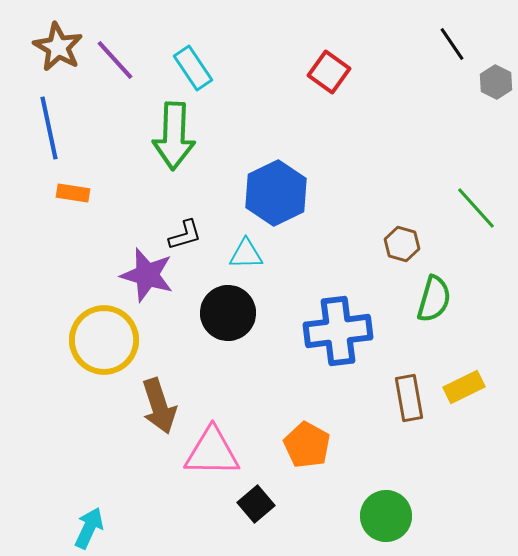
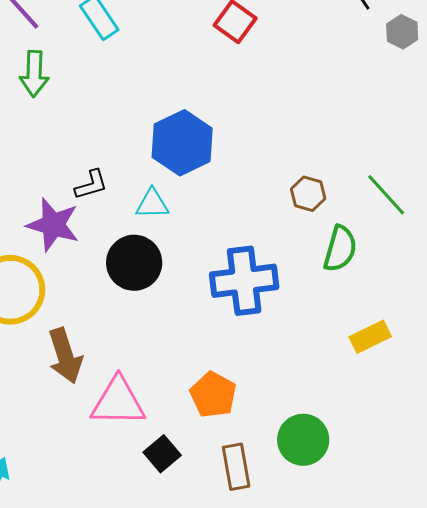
green arrow: (174, 136) -> (34, 74), moved, size x0.7
green line: (476, 208) -> (386, 195), moved
brown rectangle: (409, 398) -> (236, 467), moved
green circle: (386, 516) -> (303, 440), moved

